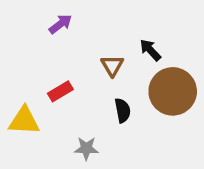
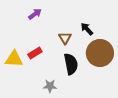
black semicircle: (123, 110) -> (71, 64), size x1.5
yellow triangle: (24, 121) -> (14, 59), moved

